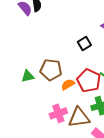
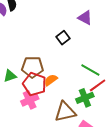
red pentagon: (89, 81) -> (35, 84), moved
pink cross: (58, 113) -> (30, 100), moved

